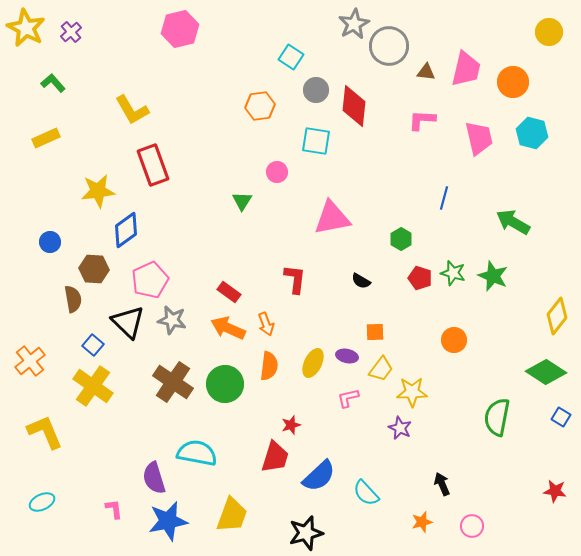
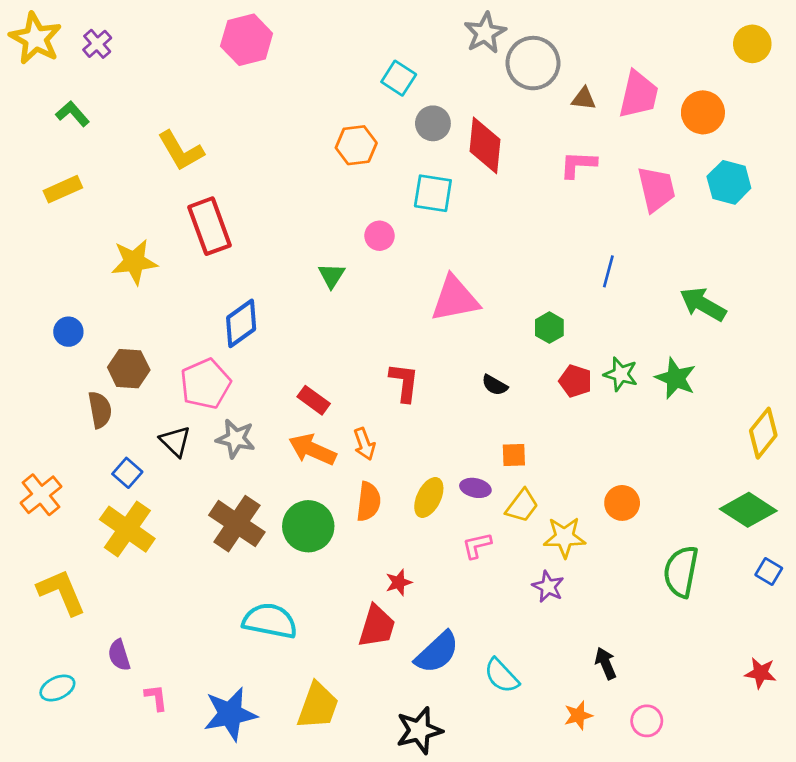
blue diamond: (126, 230) -> (241, 323), moved
black triangle: (128, 322) -> (175, 441), size x0.7
orange circle: (454, 340) -> (622, 503), moved
purple semicircle: (154, 478) -> (119, 655), moved, size x0.7

